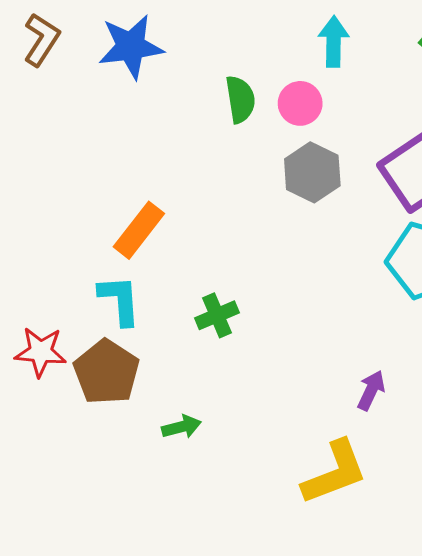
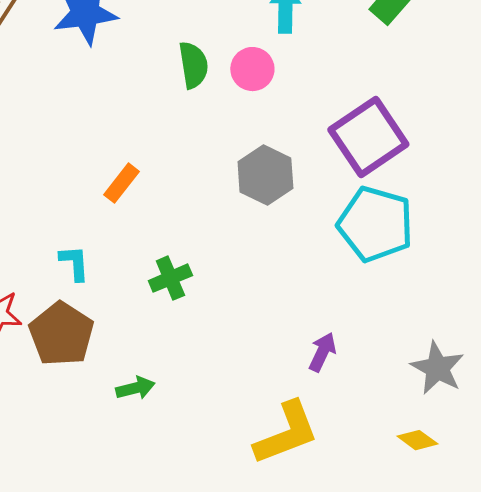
gray hexagon: (312, 172) -> (265, 175), moved
orange rectangle: (139, 230) -> (121, 183), moved, size x0.7
cyan L-shape: (120, 300) -> (74, 263), size x0.7

